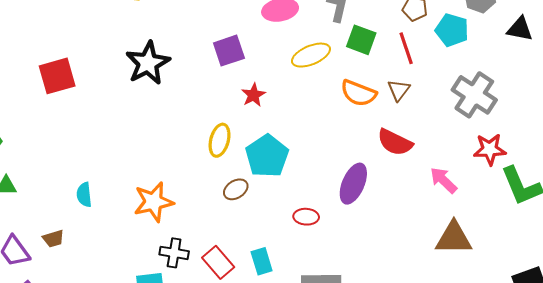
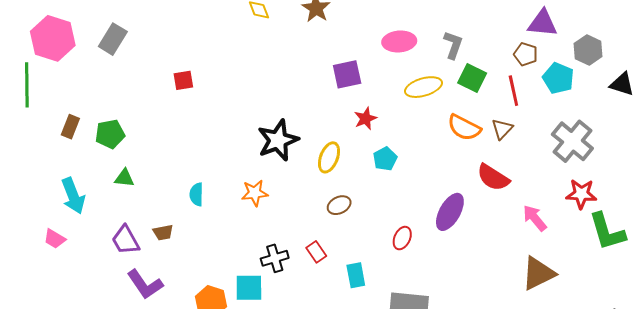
black star: (148, 63) -> (278, 140), moved
red square: (57, 76) -> (183, 80), size x0.6
cyan pentagon: (267, 156) -> (385, 159), moved, size x0.6
orange star: (154, 202) -> (255, 193), moved, size x0.7
red ellipse: (306, 217) -> (402, 238), turned -75
brown triangle: (454, 238) -> (538, 273), turned -33
black cross: (174, 253) -> (275, 258), turned -32
red rectangle: (218, 262) -> (316, 252), moved, size x0.7

